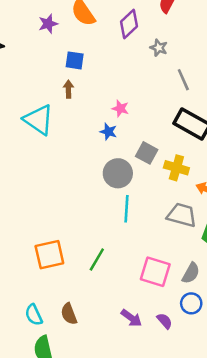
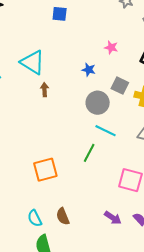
brown arrow: (68, 89) -> (44, 90), moved
pink star: (120, 109) -> (111, 47), moved
cyan line: (126, 209) -> (106, 131), turned -65
green line: (97, 259) -> (89, 153), moved

